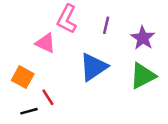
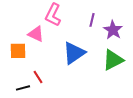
purple line: (106, 25) -> (92, 20), moved
orange square: (23, 77) -> (18, 51), moved, turned -30

